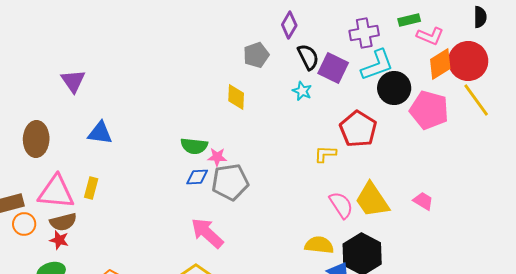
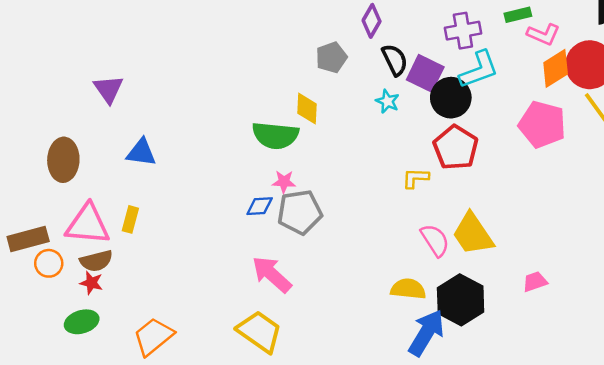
black circle: (394, 88) -> (451, 98), moved
green semicircle: (194, 146) -> (275, 135), moved, size x1.4
pink trapezoid: (423, 201) -> (535, 282), moved, turned -50

